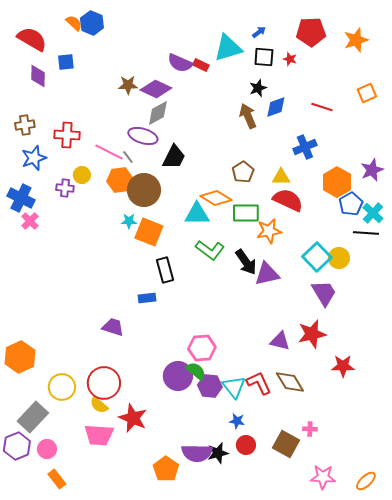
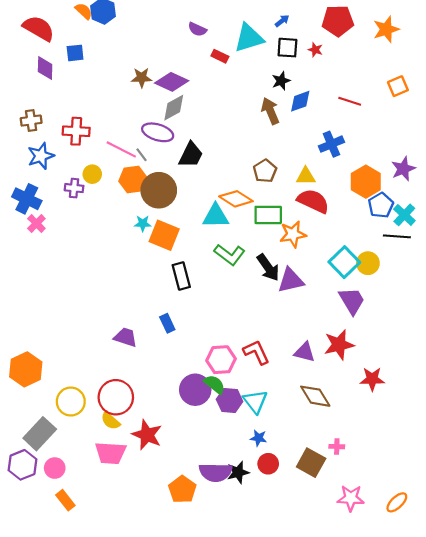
purple semicircle: (180, 63) -> (197, 29), moved, size x0.7
blue rectangle: (147, 298) -> (167, 323), moved, turned 72
red L-shape: (259, 383) -> (256, 352), moved

